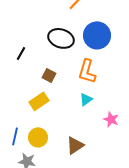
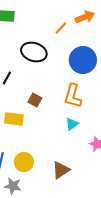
black ellipse: (61, 38) -> (34, 52), moved
yellow rectangle: (39, 101) -> (14, 119), moved, turned 42

